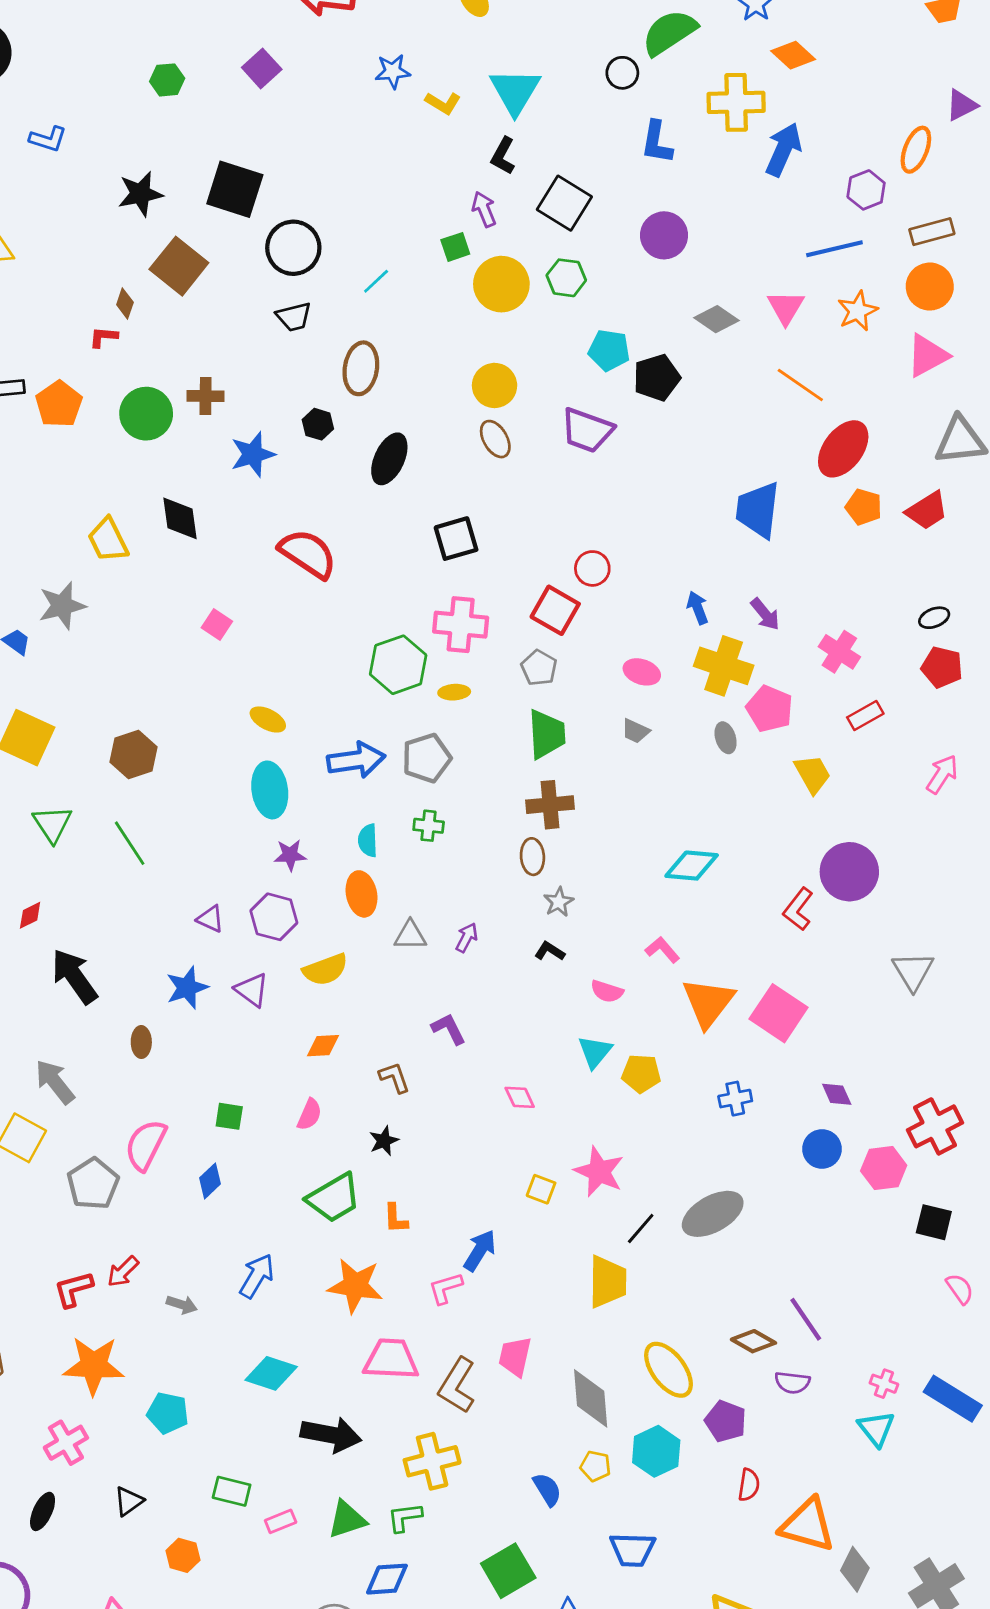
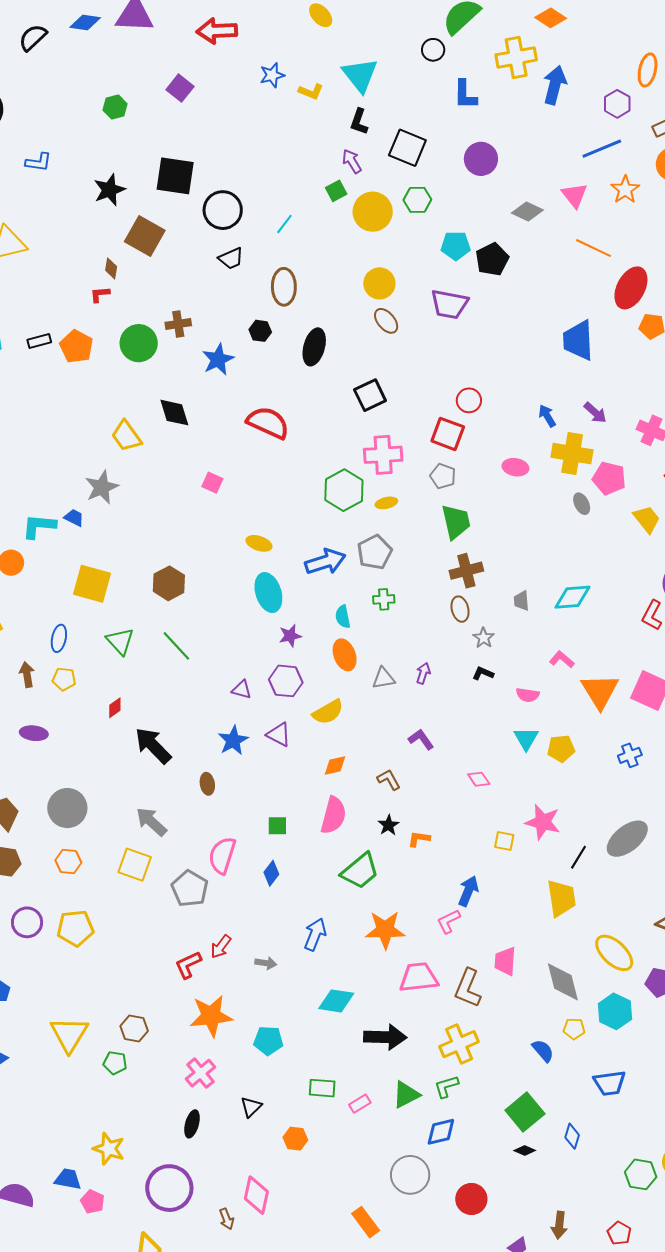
gray trapezoid: (635, 731) -> (521, 601), moved, turned 70
pink semicircle: (309, 1115) -> (333, 815), size x1.6
orange L-shape: (396, 1218) -> (419, 839), moved, turned 110

